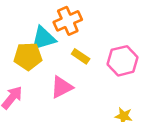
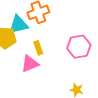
yellow rectangle: (81, 56) -> (38, 48), moved, turned 32

